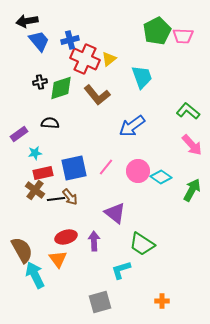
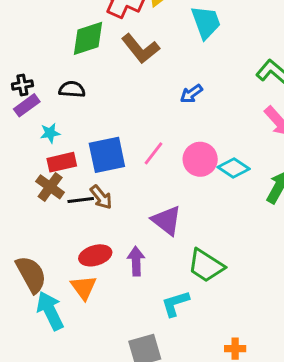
black cross: (40, 82) -> (22, 85), moved
blue arrow: (132, 126) -> (191, 94), size x0.6

